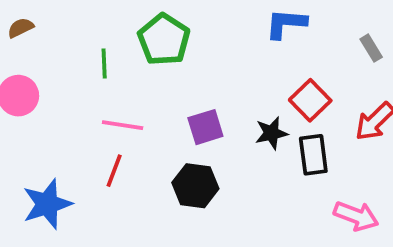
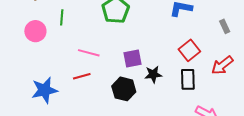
green line: (104, 64) -> (62, 17), moved
black star: (271, 133) -> (153, 74), moved
red line: (114, 171) -> (82, 76), turned 48

